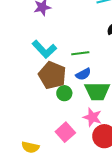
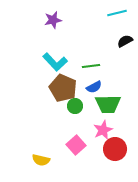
pink star: (92, 117) -> (103, 130), turned 30

